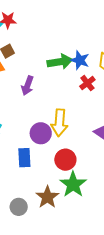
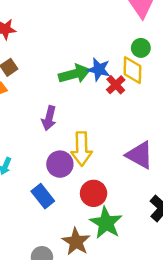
red cross: (87, 83) -> (116, 85), moved
purple arrow: (27, 86) -> (49, 118), moved
blue rectangle: (24, 158) -> (43, 196), turned -30

